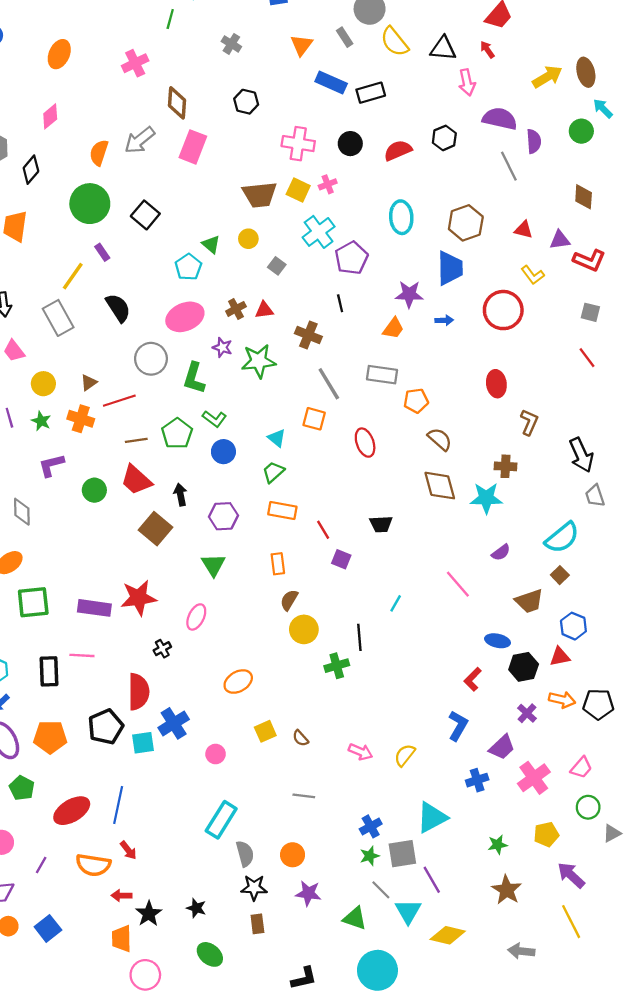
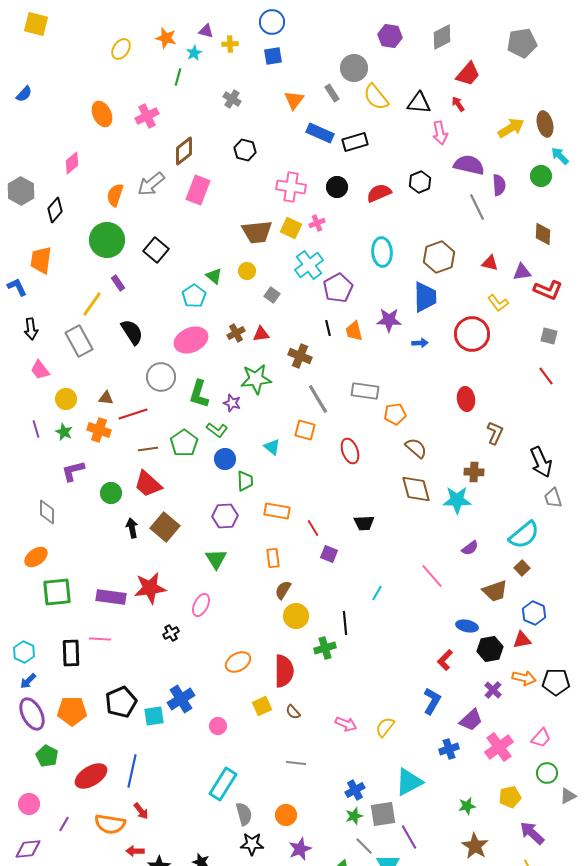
orange ellipse: (59, 54) -> (102, 114), moved, turned -50
brown diamond: (177, 103) -> (184, 151), turned 48
orange trapezoid: (393, 328) -> (354, 331), moved, turned 130
purple star: (222, 347) -> (232, 403), moved
brown triangle: (89, 383) -> (106, 398), turned 42
green trapezoid: (273, 472) -> (245, 481), moved, turned 130
black arrow: (180, 495) -> (132, 528), moved
red semicircle: (139, 692) -> (284, 671), moved
purple star: (308, 893) -> (300, 849), turned -30

